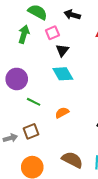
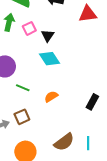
pink square: (52, 33) -> (29, 28), moved
brown semicircle: (72, 160) -> (64, 142), turned 120

